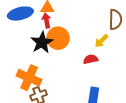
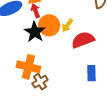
yellow arrow: (101, 41) -> (67, 25), moved
red semicircle: (91, 59) -> (83, 40), size x1.6

